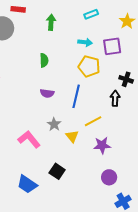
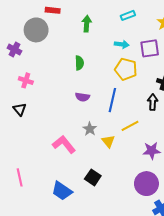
purple star: (102, 145) -> (152, 151), moved
purple circle: (109, 177) -> (146, 184), size x1.5

